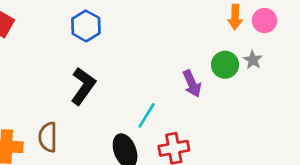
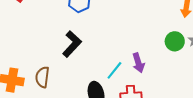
purple arrow: (192, 84) -> (138, 63), moved

